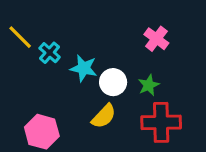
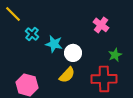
yellow line: (20, 37) -> (13, 14), moved
green star: (149, 85) -> (115, 55), moved

